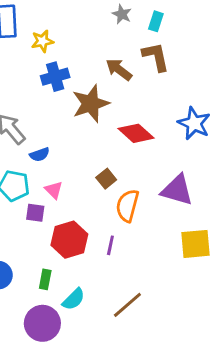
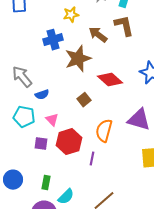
yellow star: (42, 41) -> (71, 15), moved
brown square: (106, 179) -> (84, 100), moved
purple square: (35, 213) -> (41, 144), moved
red hexagon: (69, 240) -> (69, 142), moved

